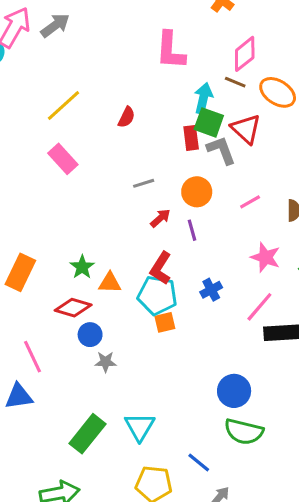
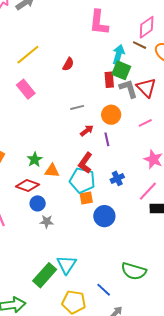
red triangle: (246, 129) -> (146, 88), moved
blue circle: (234, 391) -> (104, 216), moved
green rectangle: (88, 434) -> (45, 275), moved

